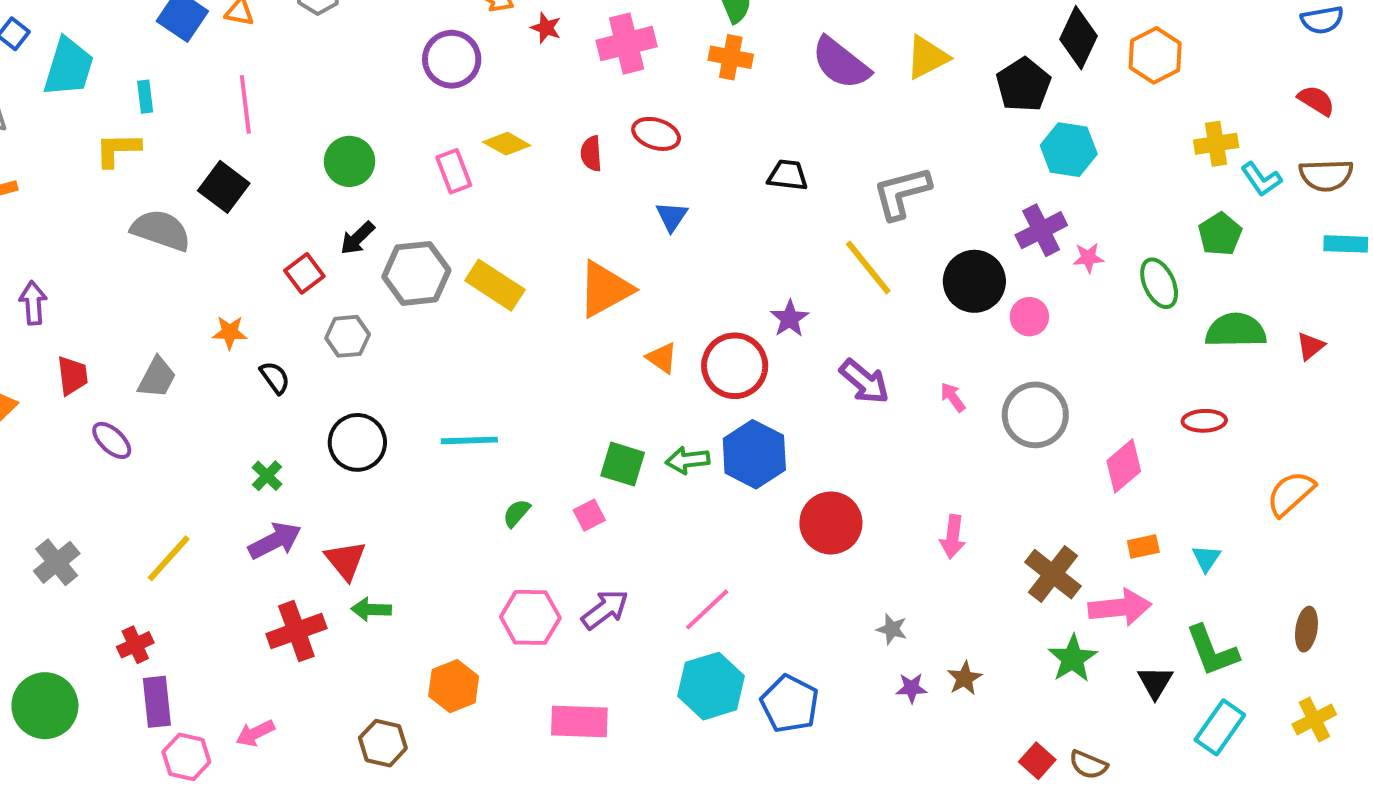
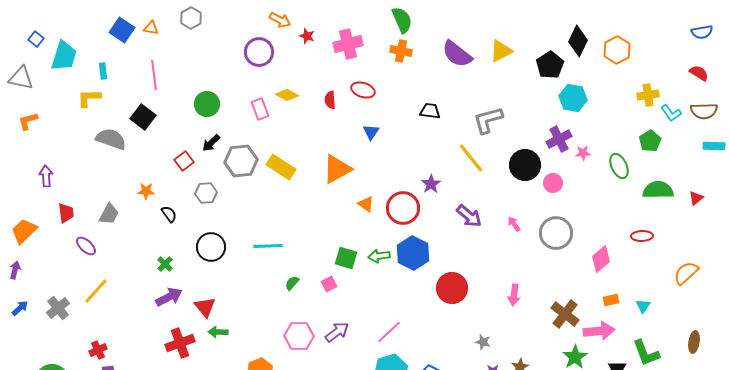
yellow line: (169, 558) -> (96, 291), moved

